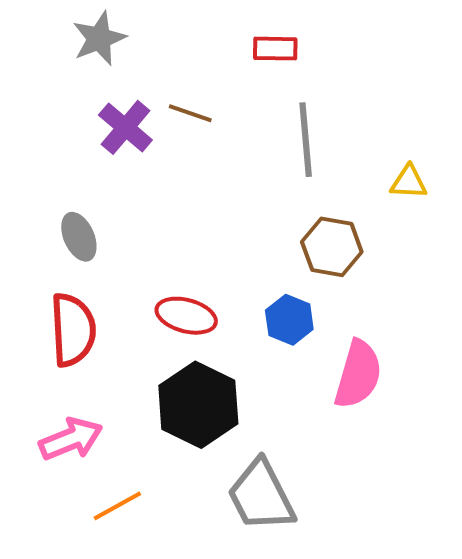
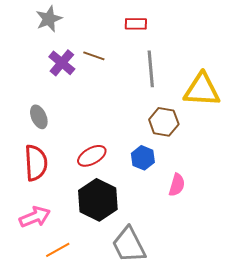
yellow triangle: (409, 182) -> (202, 90), size x2.0
red ellipse: (186, 316) -> (92, 156), turned -44
pink semicircle: (358, 374) -> (177, 185), size x0.7

